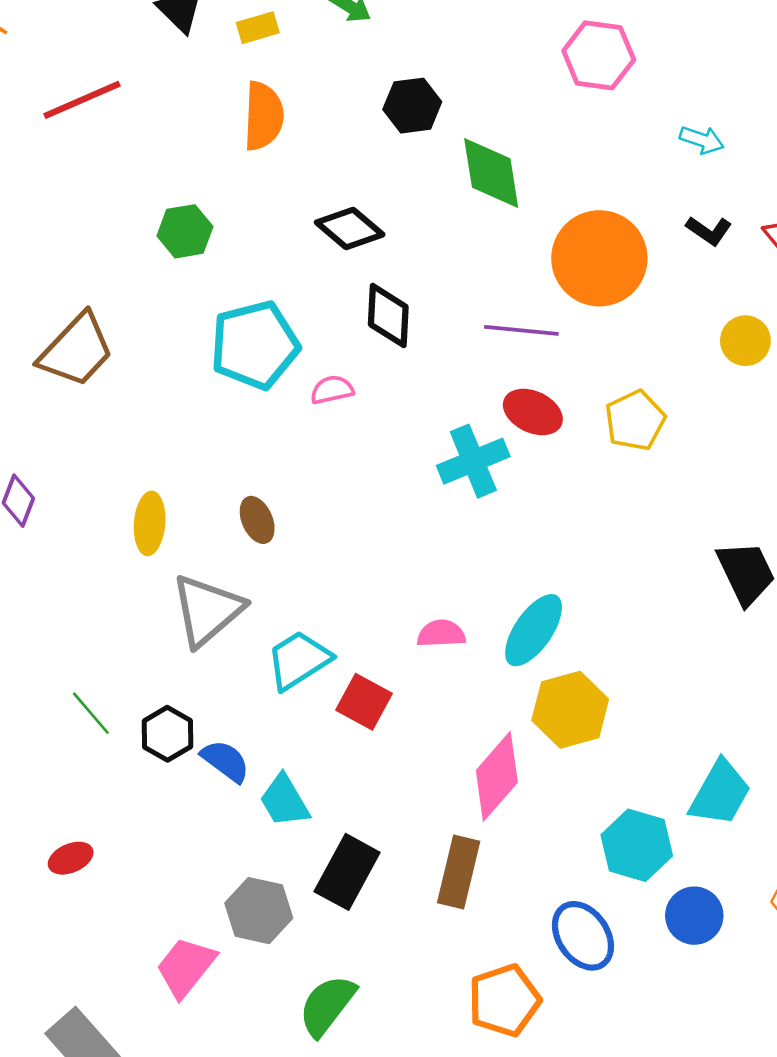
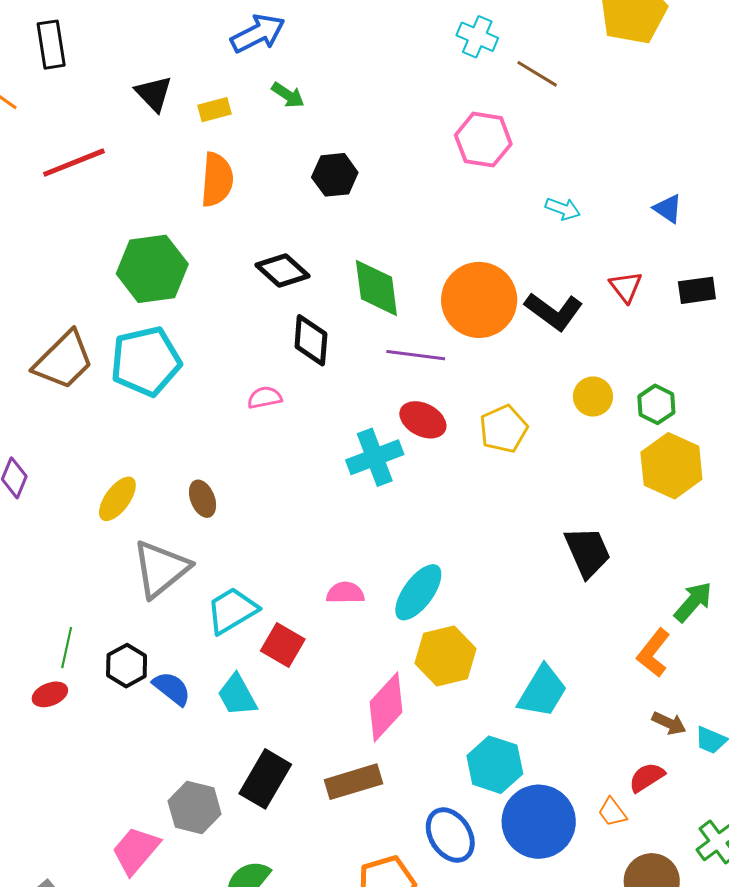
green diamond: (491, 173) -> (376, 288), moved
green hexagon: (185, 231) -> (152, 269), size x1.6
black L-shape: (709, 231) -> (554, 311), moved, size x1.6
yellow circle: (745, 341) -> (593, 397), moved
cyan pentagon: (255, 345) -> (146, 361), moved
yellow ellipse: (150, 523) -> (117, 499), turned 30
green line: (91, 713) -> (67, 648), turned 51
cyan trapezoid: (720, 793) -> (542, 691), moved
cyan trapezoid: (284, 801) -> (237, 695), moved
red ellipse: (71, 858) -> (50, 694), moved
brown rectangle: (459, 872) -> (354, 782), turned 58
blue circle: (694, 916) -> (539, 822), size x1.6

